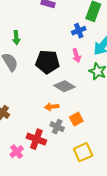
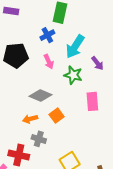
black pentagon: (47, 62) -> (16, 55), moved
orange square: (76, 119) -> (57, 116), moved

